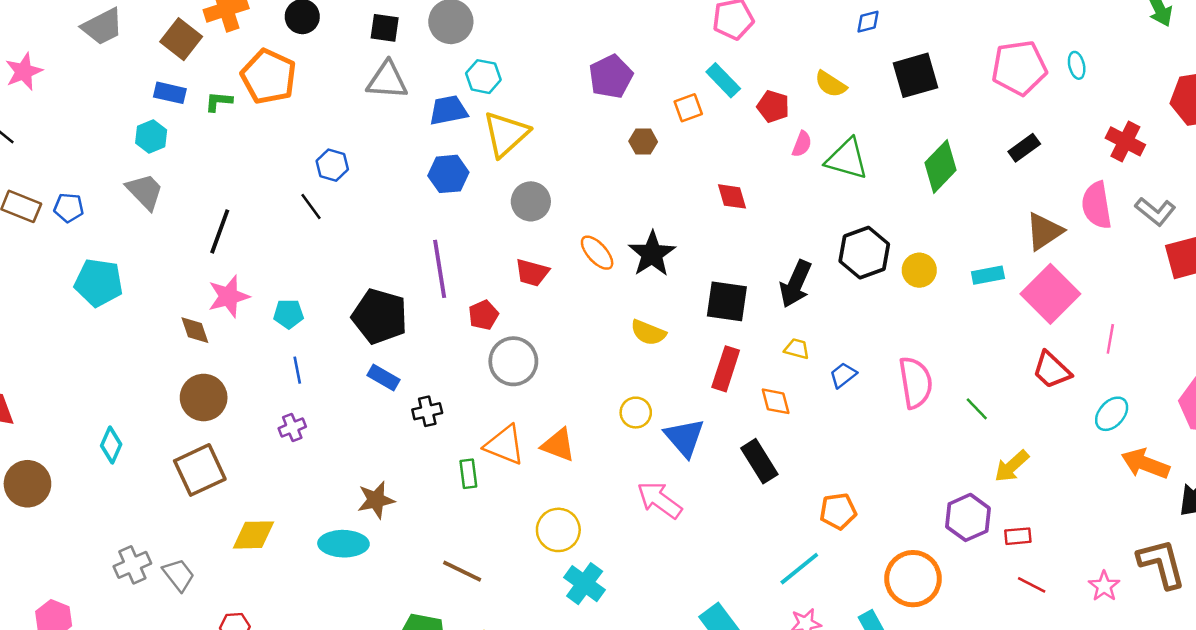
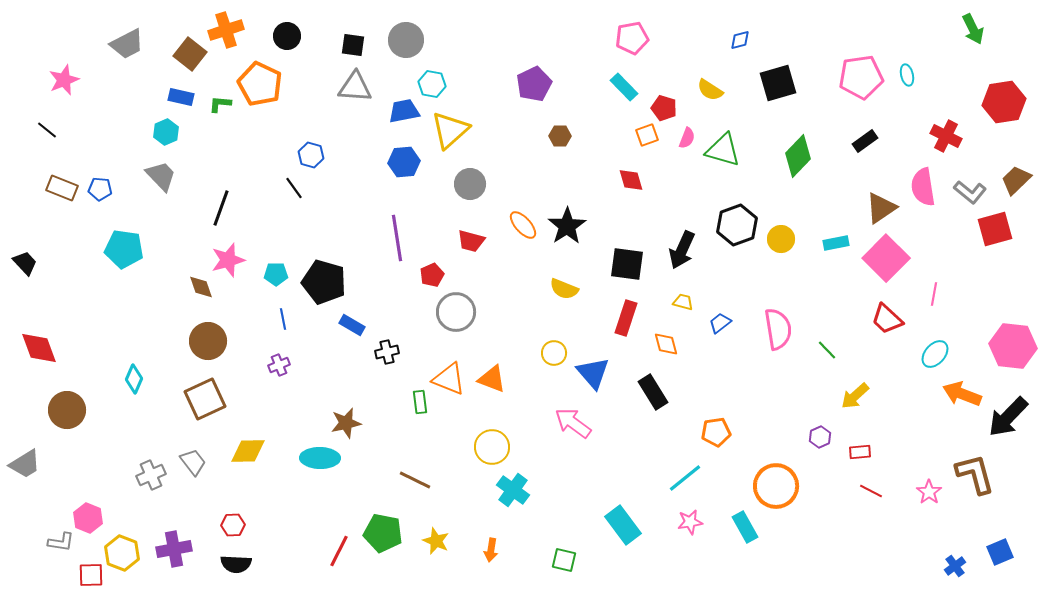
orange square: (688, 108) -> (647, 135), moved
black pentagon: (380, 316) -> (324, 282), moved
purple hexagon: (968, 517) -> (820, 437), size x0.6
gray trapezoid: (179, 575) -> (193, 462), moved

